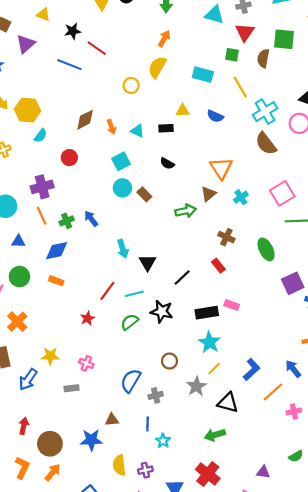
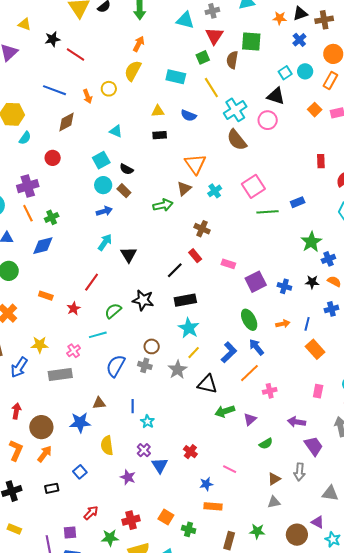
green square: (232, 55) -> (203, 57), turned -32
blue line: (69, 65) -> (55, 90), moved
orange arrow: (111, 127) -> (88, 96), moved
black rectangle: (166, 128) -> (160, 135), moved
black semicircle: (167, 163) -> (126, 169), moved
blue arrow: (91, 219) -> (104, 211), moved, turned 112
cyan arrow: (123, 249) -> (105, 242), turned -126
green ellipse: (266, 249) -> (249, 320), moved
black line: (182, 278) -> (175, 270), moved
orange rectangle: (56, 281) -> (46, 296), moved
purple square: (293, 283) -> (256, 282), moved
cyan line: (134, 294) -> (98, 335), moved
pink rectangle: (232, 305) -> (228, 264), moved
pink cross: (86, 363) -> (74, 351), turned 32
blue arrow: (293, 369) -> (256, 347), moved
gray rectangle: (72, 388) -> (60, 374), size x1.6
gray cross: (156, 395) -> (145, 365), moved, turned 32
green arrow: (215, 435) -> (225, 411), moved
green semicircle: (296, 456) -> (266, 444), moved
purple cross: (145, 470) -> (144, 450), moved, turned -32
purple triangle: (263, 472) -> (250, 419), moved, turned -48
red cross: (208, 474) -> (190, 452), size x0.6

